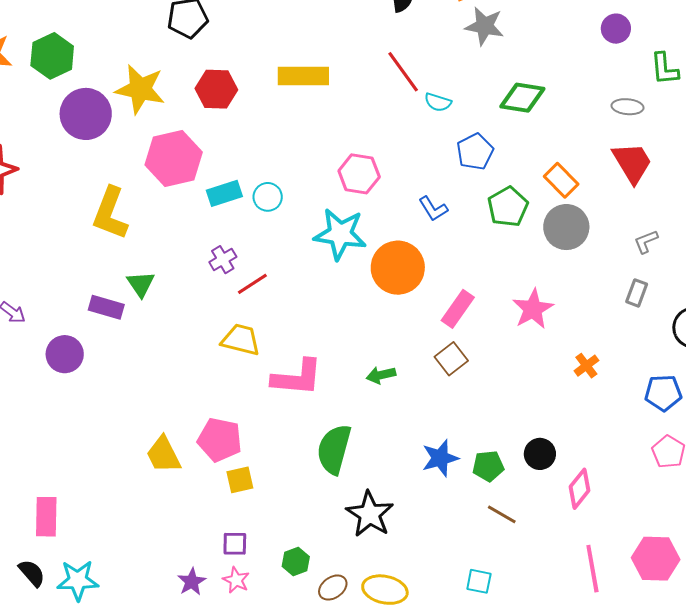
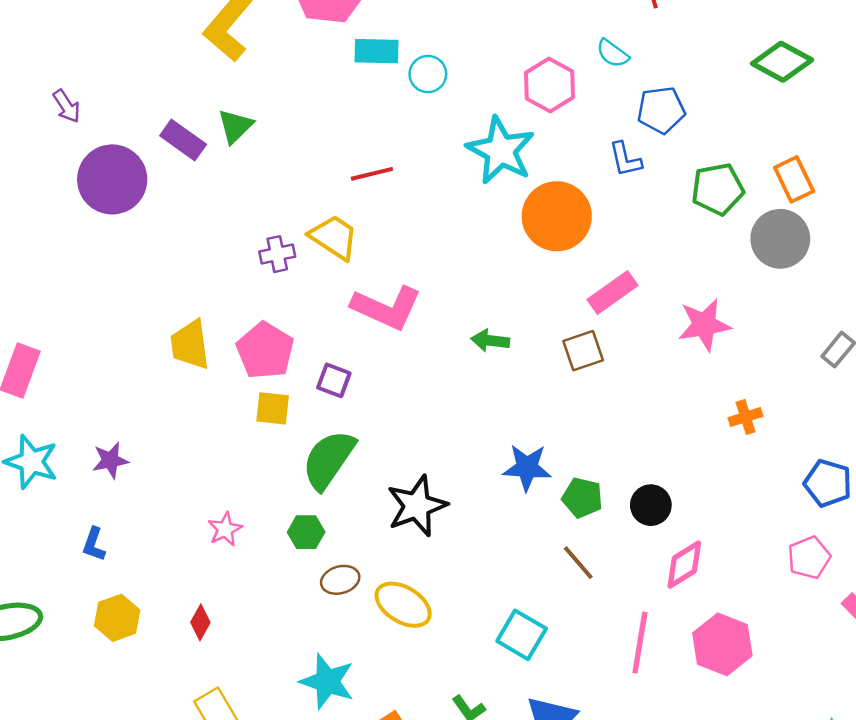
cyan semicircle: (438, 102) -> (613, 53), moved
blue pentagon: (475, 152) -> (661, 110), moved
purple cross: (223, 260) -> (277, 254), moved
purple circle: (65, 354) -> (112, 179), size x1.4
green semicircle: (334, 449) -> (329, 460), moved
purple square: (235, 544) -> (334, 380), moved
pink hexagon: (656, 559) -> (722, 644), moved
pink line: (592, 569) -> (640, 643), moved
cyan square: (479, 581) -> (522, 635), size x1.4
purple star: (192, 582) -> (110, 460), moved

